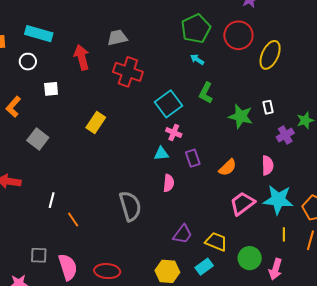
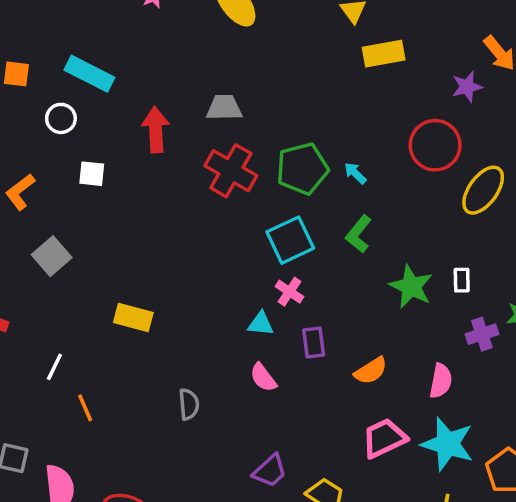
green pentagon: (196, 29) -> (302, 169), moved
yellow rectangle: (96, 122) -> (133, 317), moved, turned 60
pink semicircle: (169, 183) -> (263, 377), turned 126
gray semicircle: (130, 206) -> (189, 404), size x0.6

